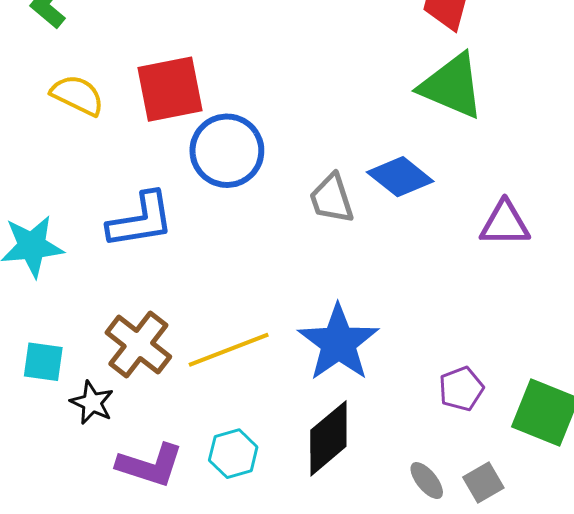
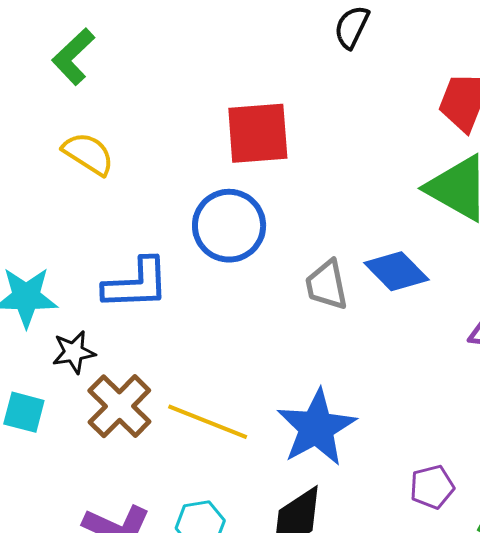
red square: (170, 89) -> (258, 133), moved
yellow line: (229, 350) -> (208, 422), turned 36
black star: (92, 403) -> (74, 352), moved, turned 30

